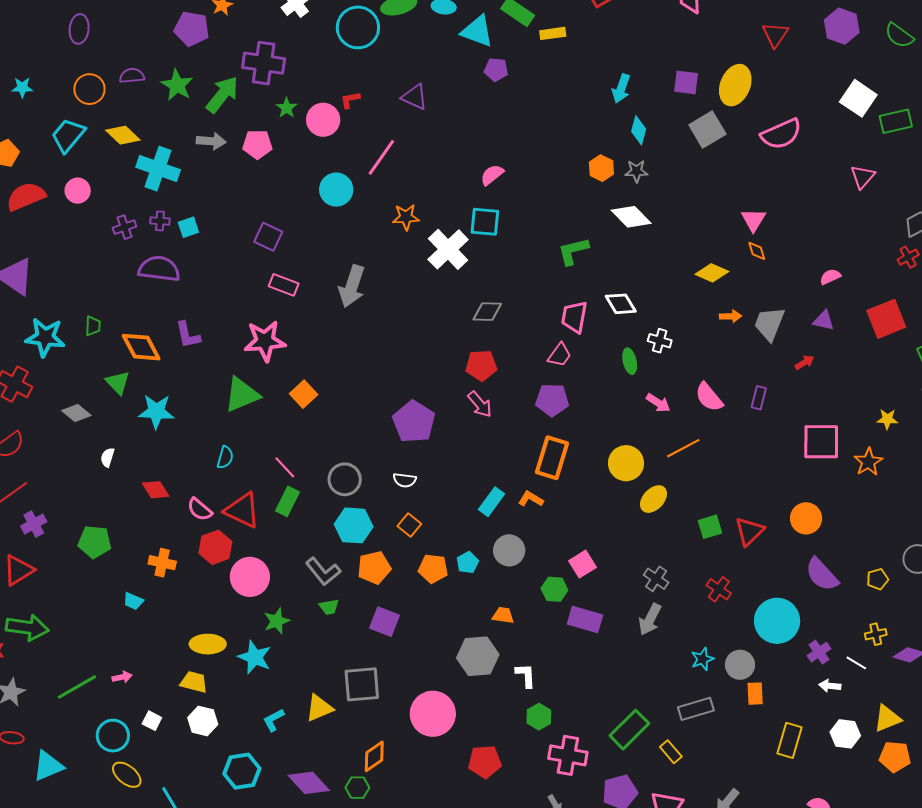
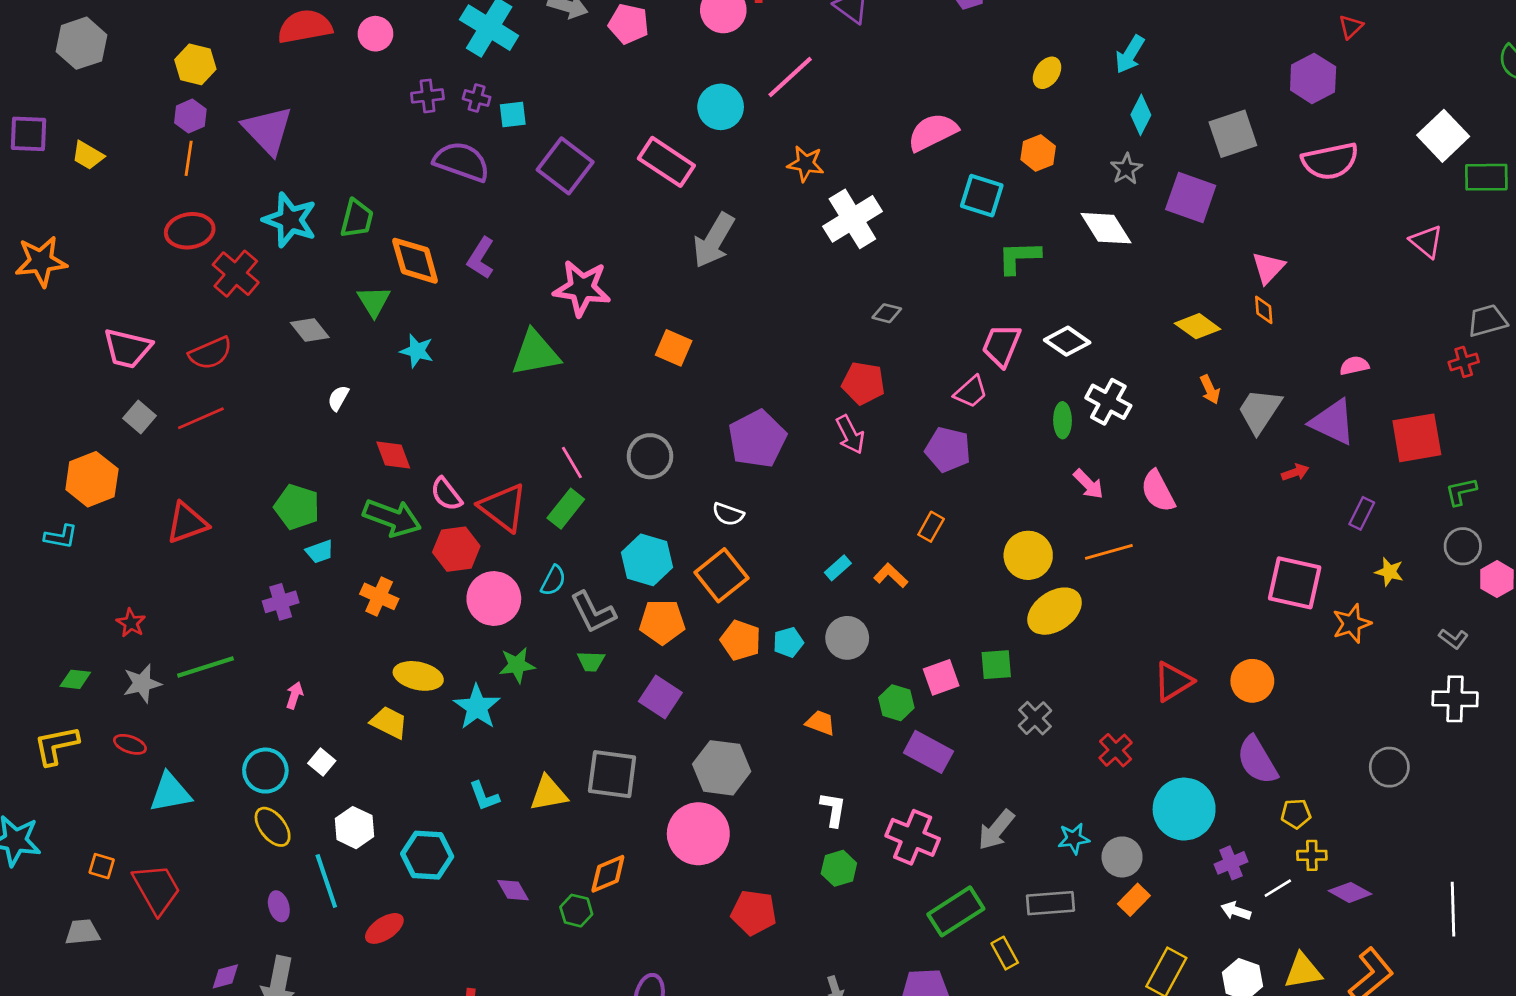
purple hexagon: (842, 26) -> (1313, 78), moved
red triangle: (775, 35) -> (1351, 27), size x0.7
purple square: (686, 82) -> (1191, 198), moved, size x1.4
yellow ellipse: (735, 85) -> (1047, 73), moved, size x0.6
orange hexagon: (601, 168) -> (1038, 153), moved
gray star: (636, 171) -> (1126, 169), turned 30
pink semicircle: (492, 175) -> (933, 132), size x1.5
pink triangle: (863, 177) -> (1426, 242), turned -44
cyan square: (485, 222) -> (982, 196), moved
purple square: (268, 237) -> (565, 166), moved, size x1.4
pink rectangle: (284, 285) -> (666, 162), moved, size x1.4
white diamond: (621, 304) -> (1067, 341), turned -36
gray diamond: (487, 312) -> (887, 313), size x0.7
orange arrow: (731, 316) -> (1210, 390), turned 55
purple triangle: (824, 320) -> (1333, 422), size x1.6
green trapezoid: (93, 326) -> (357, 219), size x1.4
purple L-shape: (188, 335) -> (481, 258), turned 32
white cross: (660, 341) -> (1108, 402), size x1.4
orange square: (304, 394) -> (674, 348), moved, turned -36
purple rectangle: (759, 398) -> (1362, 513), moved
cyan star: (156, 411) -> (417, 351), size x0.7
cyan semicircle: (225, 457) -> (553, 581), moved
orange rectangle: (552, 458) -> (931, 527), size x0.5
gray circle: (345, 479) -> (650, 456), moved
yellow ellipse: (654, 499) -> (1055, 611), size x1.4
cyan rectangle: (492, 502) -> (838, 568), size x0.7
purple cross: (34, 524) -> (281, 602), moved
orange square: (409, 525) -> (721, 575), size x1.6
green square: (710, 527) -> (996, 665), moved
orange cross: (162, 563) -> (379, 596), moved
yellow pentagon: (877, 579) -> (1296, 814), moved
cyan trapezoid: (133, 601) -> (320, 552), moved, turned -55
gray arrow: (650, 619) -> (996, 830), moved
green arrow: (27, 628) -> (392, 518), moved
gray hexagon: (478, 656) -> (722, 768), moved
white line: (856, 663) -> (1278, 888), turned -75
pink arrow: (122, 677) -> (294, 695), turned -72
green line: (77, 687) -> (206, 667), moved
orange rectangle: (755, 694) -> (1134, 900), turned 35
cyan L-shape: (274, 720) -> (484, 796), turned -95
white hexagon: (203, 721) -> (354, 828), moved
pink cross: (568, 755) -> (913, 837), moved
purple diamond: (309, 783) -> (513, 890), size x0.6

